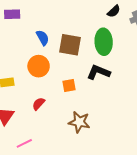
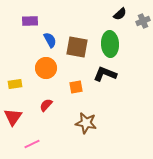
purple rectangle: (12, 14) -> (30, 21), moved

